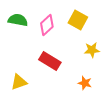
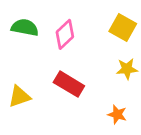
yellow square: (78, 20) -> (123, 27), moved
yellow triangle: (19, 82) -> (19, 96), moved

